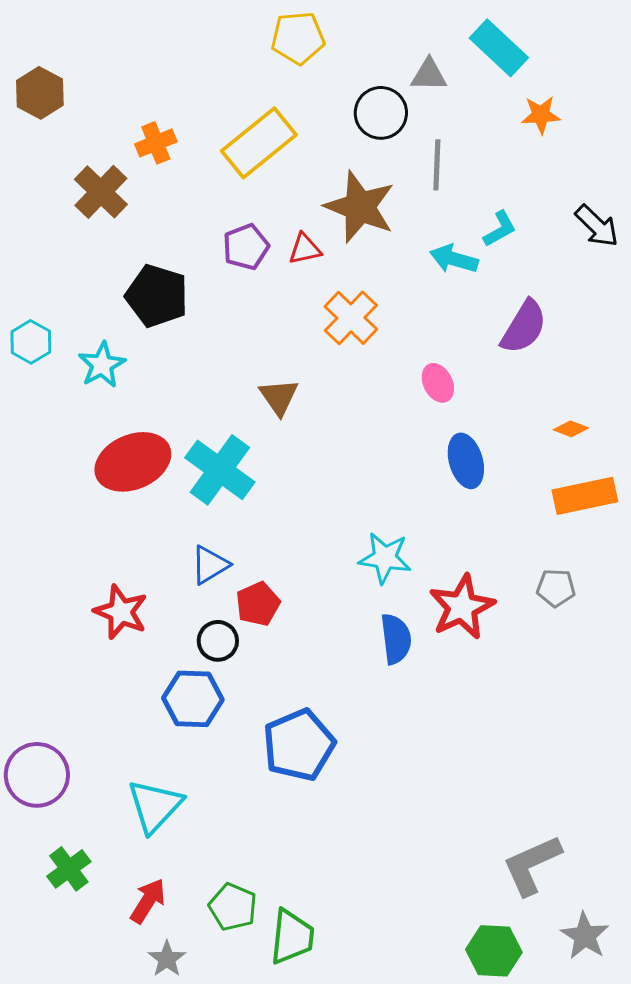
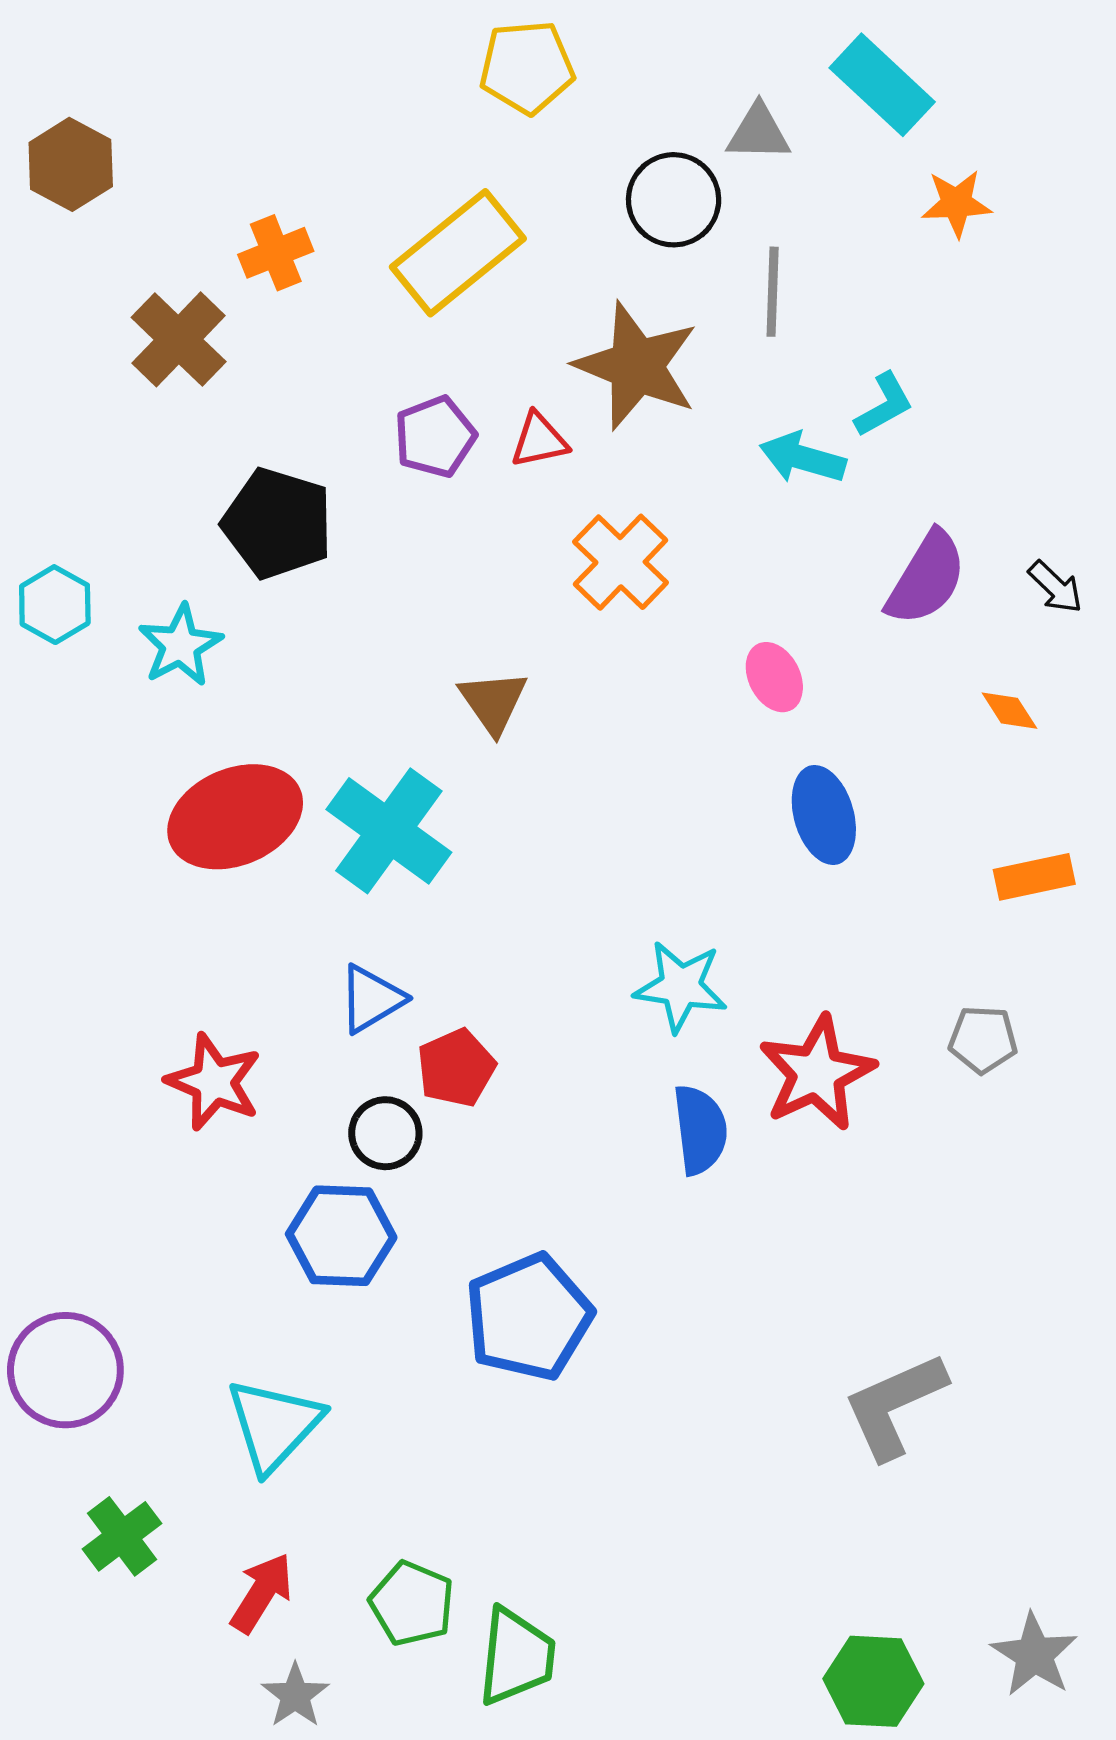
black arrow: (597, 226) -> (1055, 587), moved, size x0.7
orange diamond: (571, 429) -> (1009, 711), moved, turned 36
orange rectangle: (585, 496) -> (1034, 877), size x0.7
gray L-shape: (532, 865) -> (895, 1405), moved

